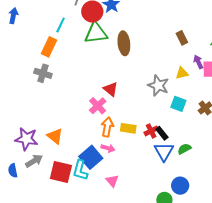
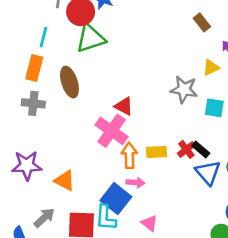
brown ellipse: (124, 43) -> (69, 82), moved
pink cross: (98, 106) -> (112, 131), size x1.4
purple star: (26, 139) -> (27, 165), moved

